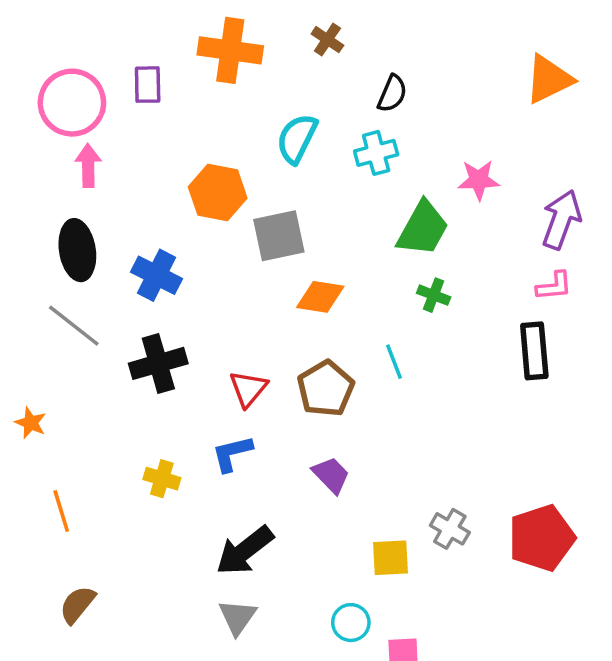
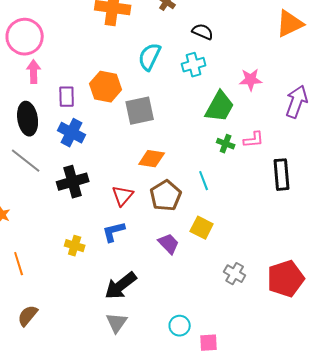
purple rectangle: (148, 85) -> (67, 97), moved
black semicircle: (392, 94) -> (203, 32), turned -90
pink L-shape: (554, 286) -> (254, 140), moved
orange diamond: (320, 297) -> (152, 159), moved
yellow square: (390, 558) -> (202, 228), moved, turned 30

